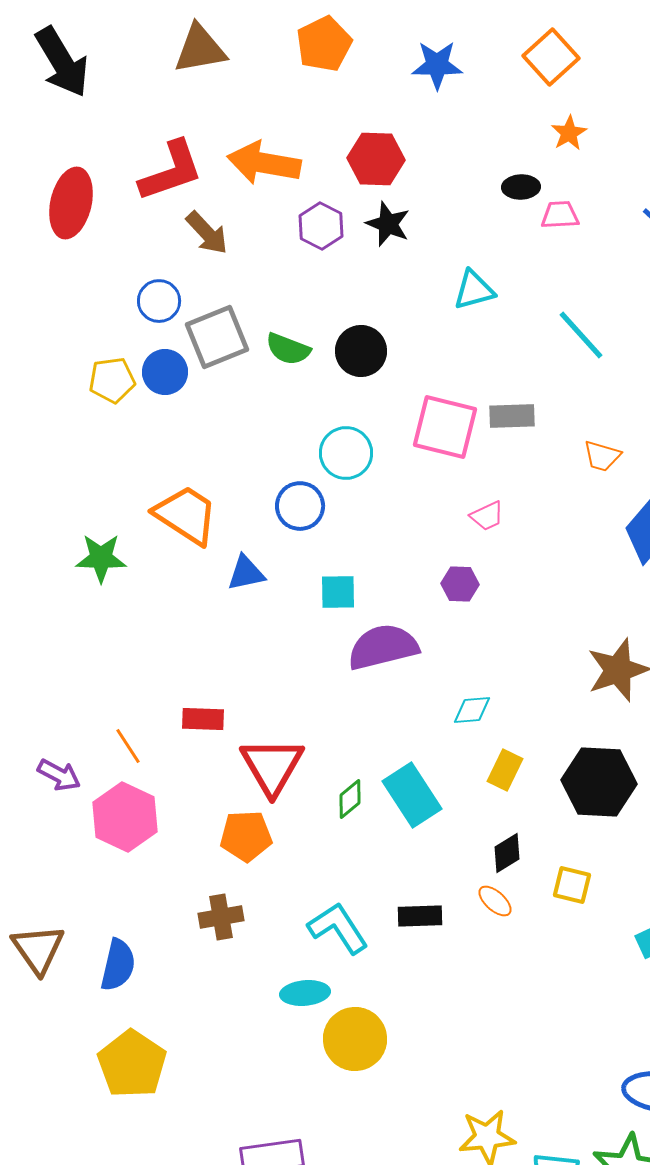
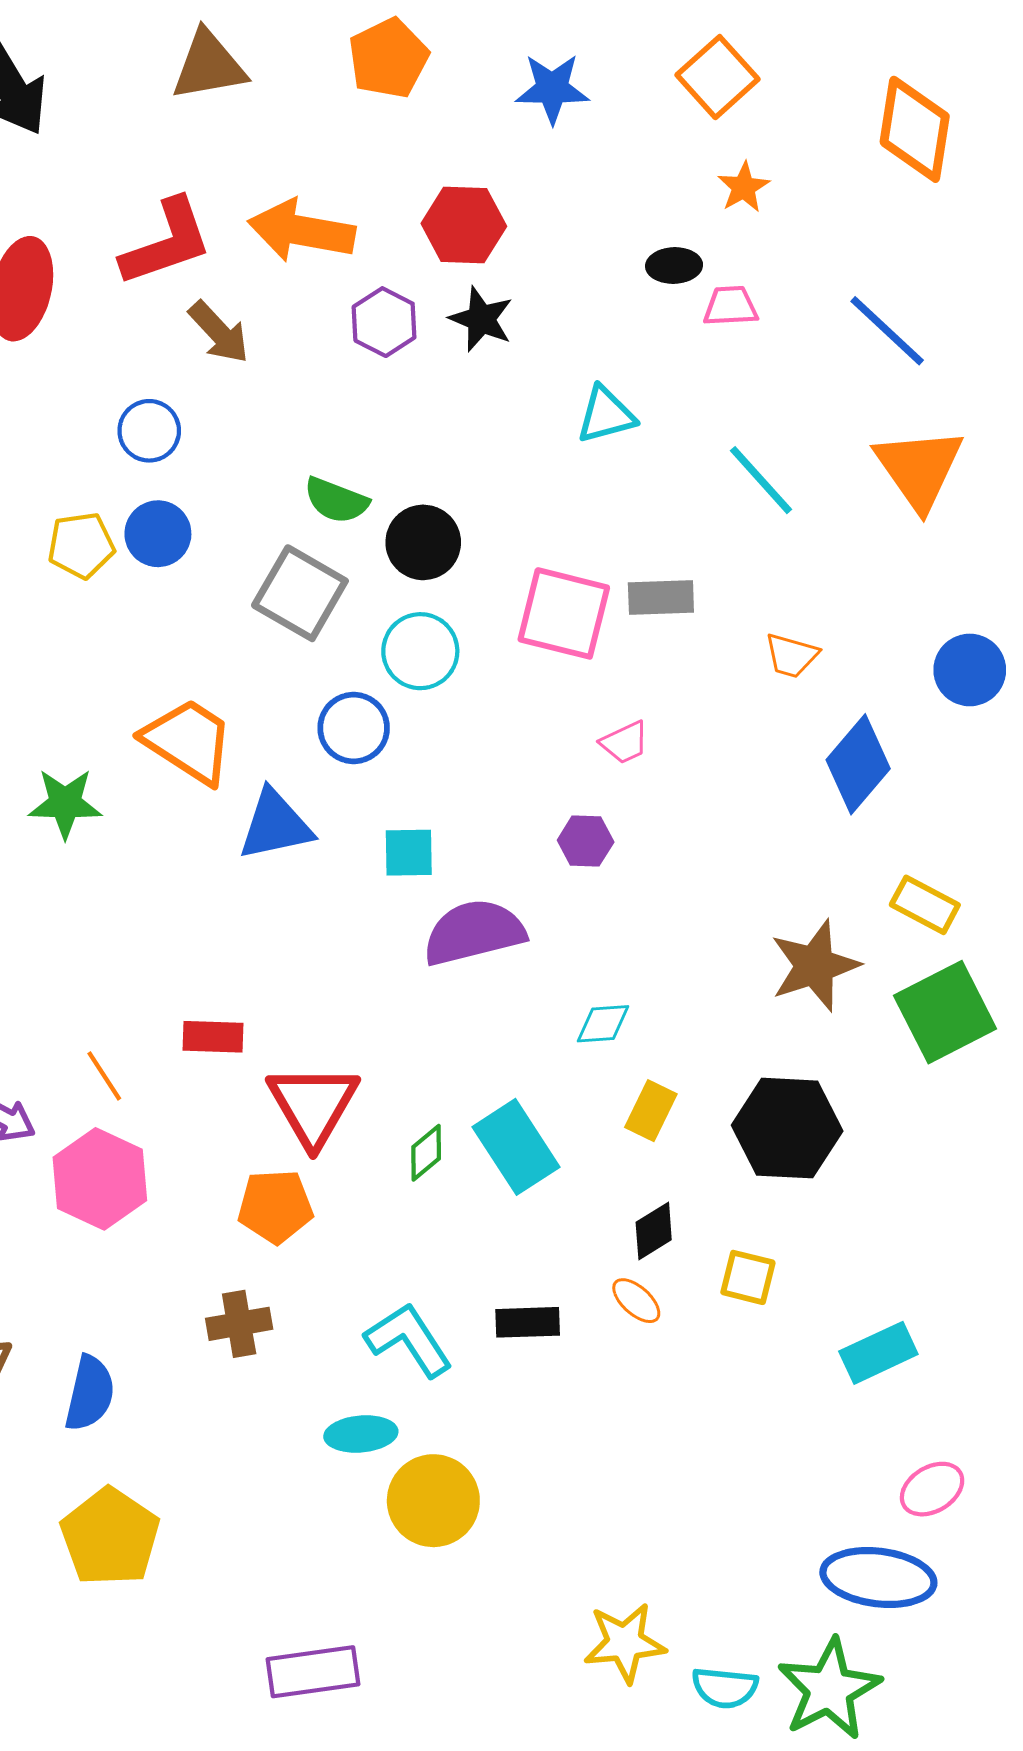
gray square: (217, 337) -> (300, 593), moved, turned -38
black circle: (361, 351) -> (423, 542), moved
blue triangle: (246, 573) -> (275, 825), size x1.4

